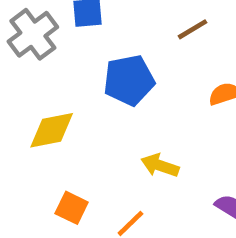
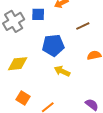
yellow arrow: (160, 166) -> (62, 71), moved

